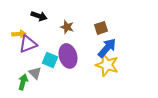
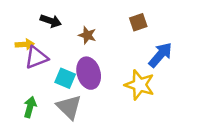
brown square: (101, 28) -> (138, 22), moved
blue arrow: (107, 48) -> (160, 55), moved
gray triangle: (35, 73) -> (69, 107), moved, size x1.5

